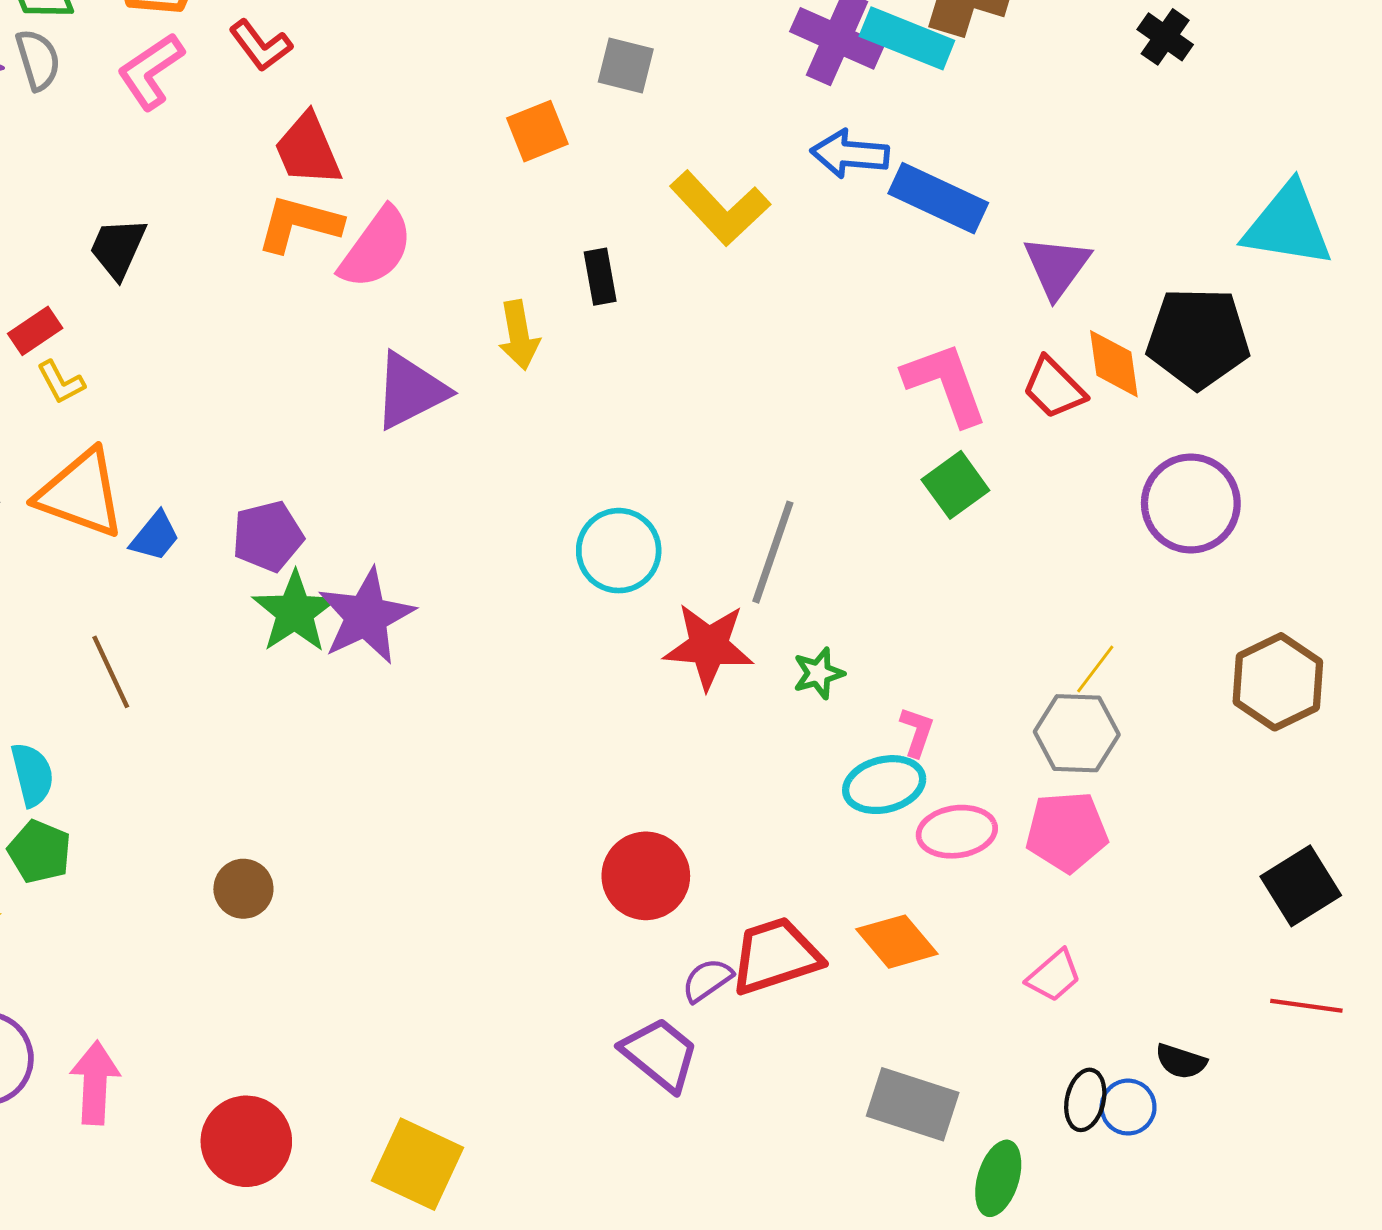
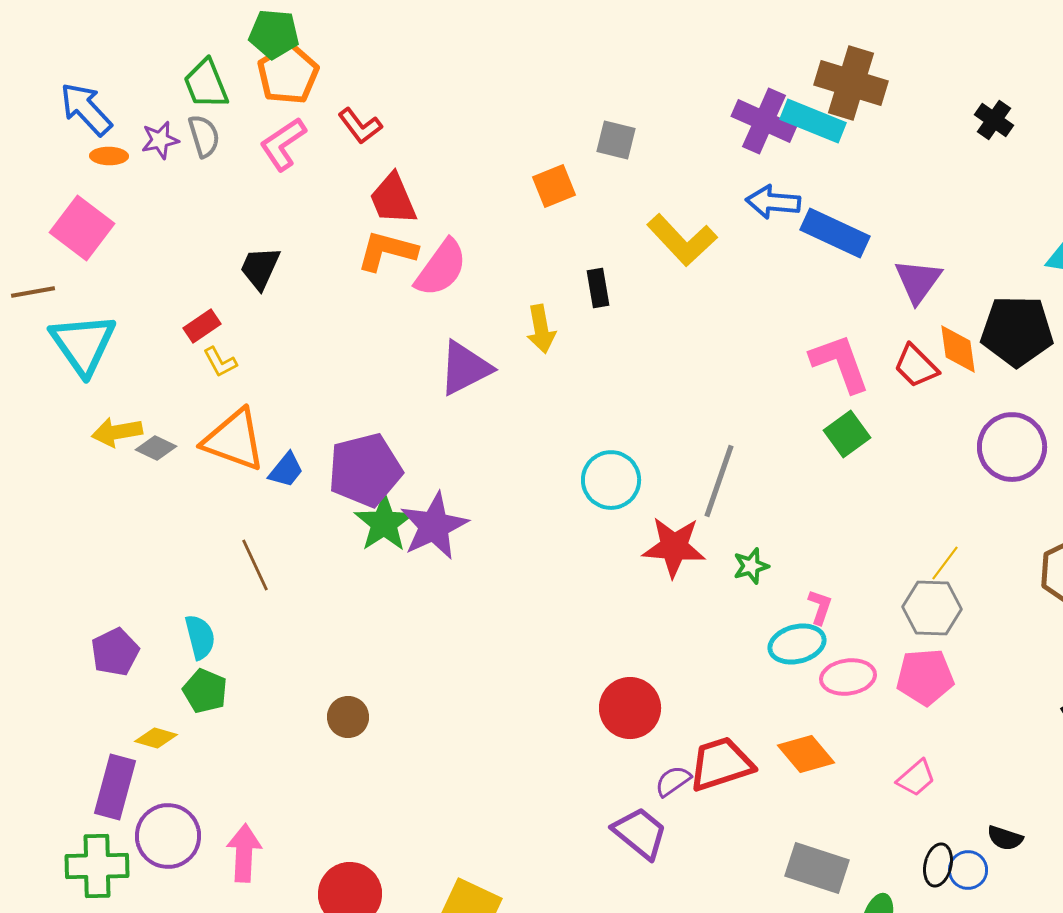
purple pentagon: (268, 536) -> (365, 470), size x1.5

